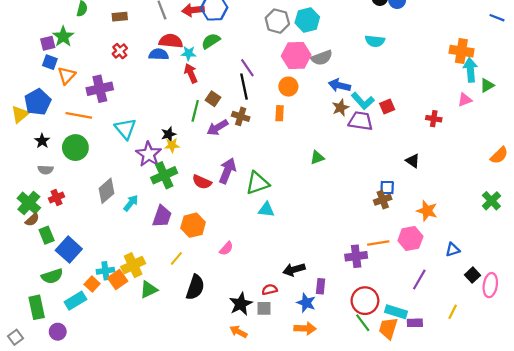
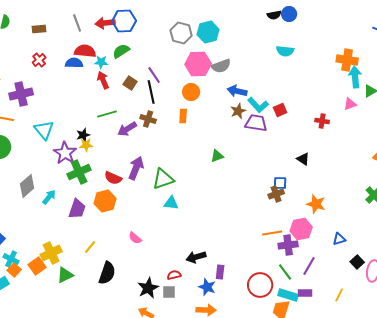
cyan semicircle: (375, 41) -> (285, 51), moved
brown square: (213, 99) -> (130, 83), moved
green line: (195, 111) -> (107, 114), turned 60
orange hexagon: (193, 225) -> (105, 201), moved
pink semicircle: (226, 248) -> (135, 238), turned 88
purple cross: (356, 256) -> (288, 245), moved
cyan cross: (105, 271) -> (11, 259), moved, turned 35
green line: (363, 323) -> (285, 272), moved
purple rectangle: (415, 323) -> (305, 293), moved

